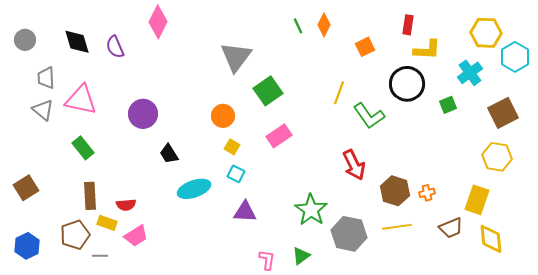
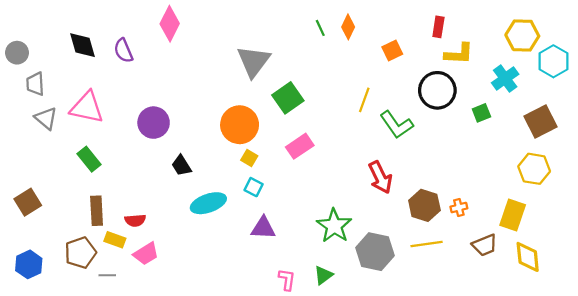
gray circle: (25, 40) -> (17, 53), moved
gray trapezoid: (46, 78) -> (35, 84), moved
orange circle: (223, 116) -> (240, 125), size x1.5

